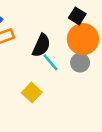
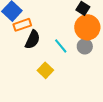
black semicircle: (41, 45) -> (33, 40), moved

